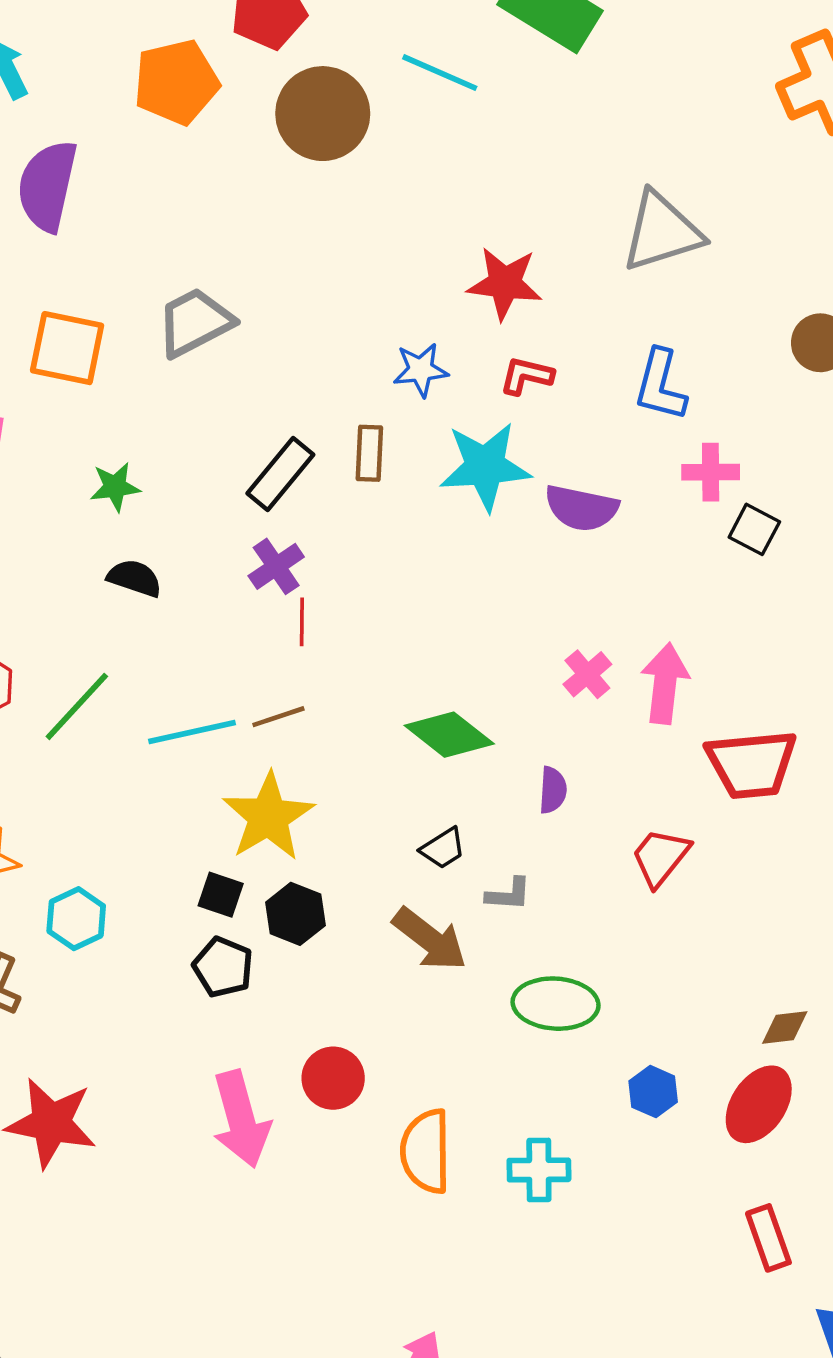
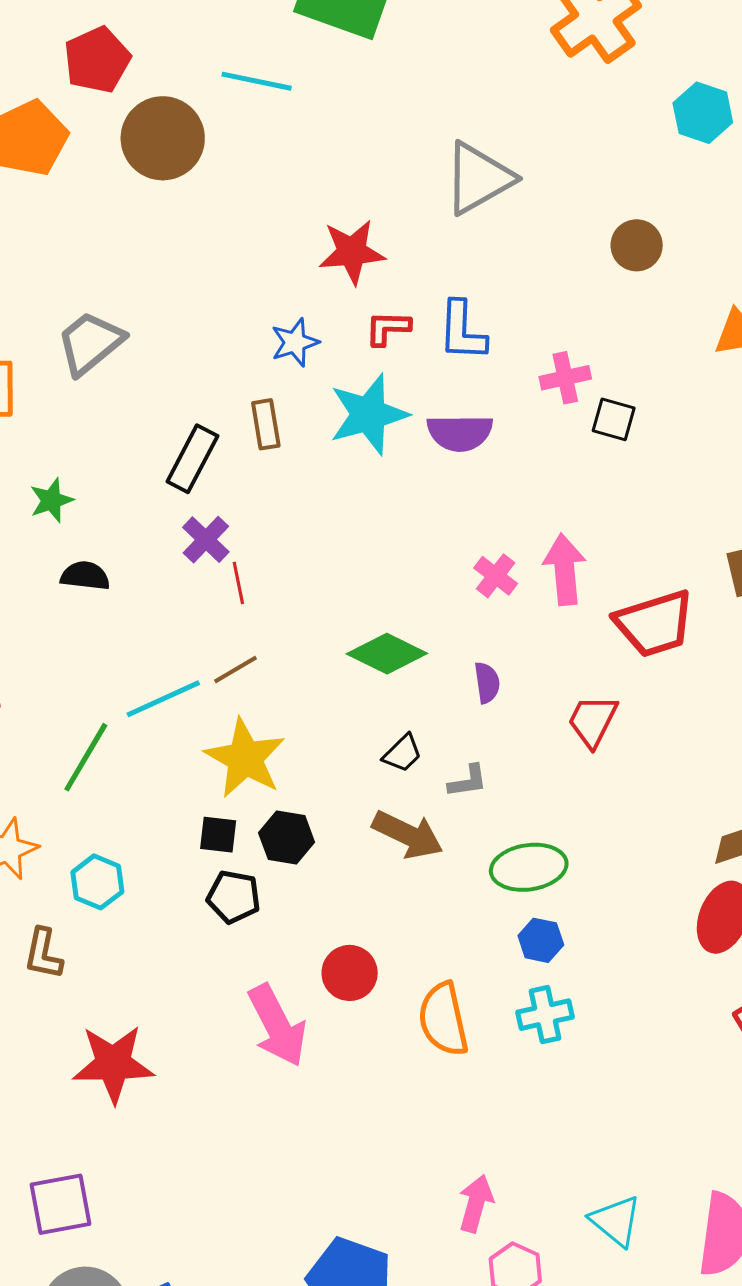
blue L-shape: (660, 385) -> (462, 331), moved
green line: (77, 706) -> (86, 757), moved
blue hexagon: (653, 1092) -> (541, 940), moved

